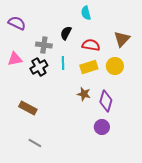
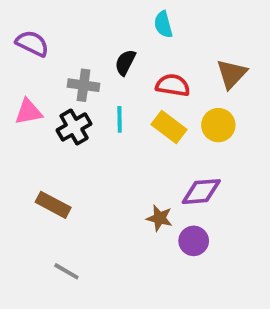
yellow rectangle: (89, 67) -> (169, 127), turned 54
brown star: (84, 94) -> (159, 218), moved
purple diamond: (106, 101) -> (201, 192), turned 70

